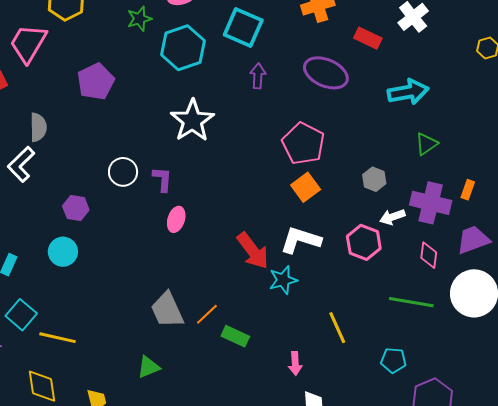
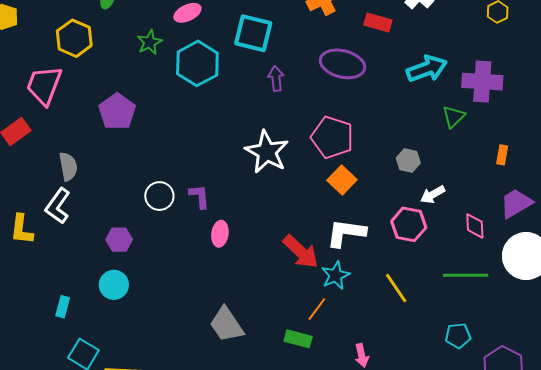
white star: (192, 121) -> (267, 152), moved
purple cross: (431, 203) -> (482, 82), moved
orange line: (207, 314) -> (317, 309), moved
yellow line: (337, 328) -> (396, 288), moved

